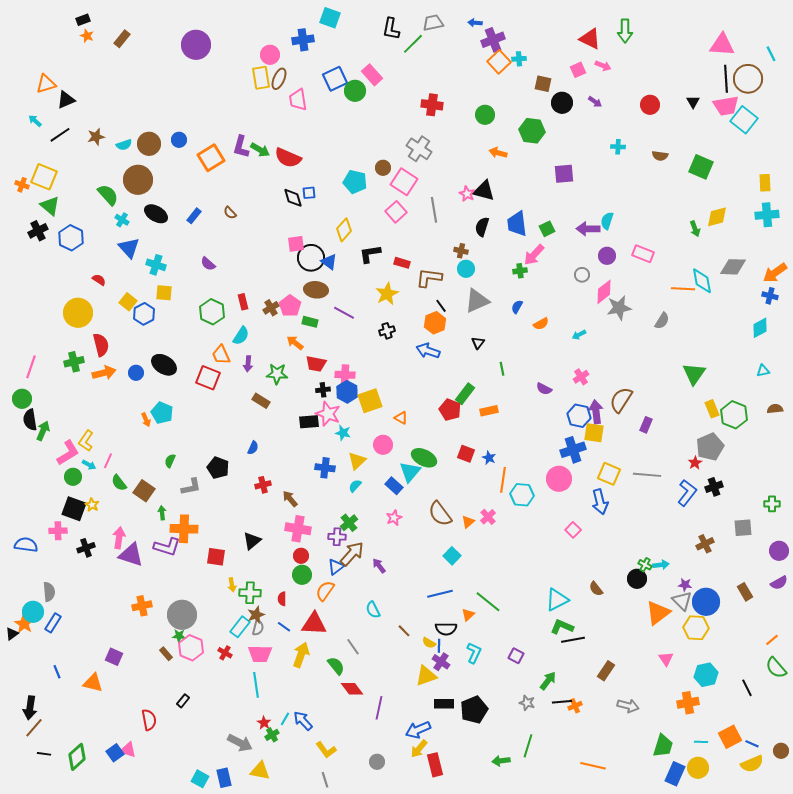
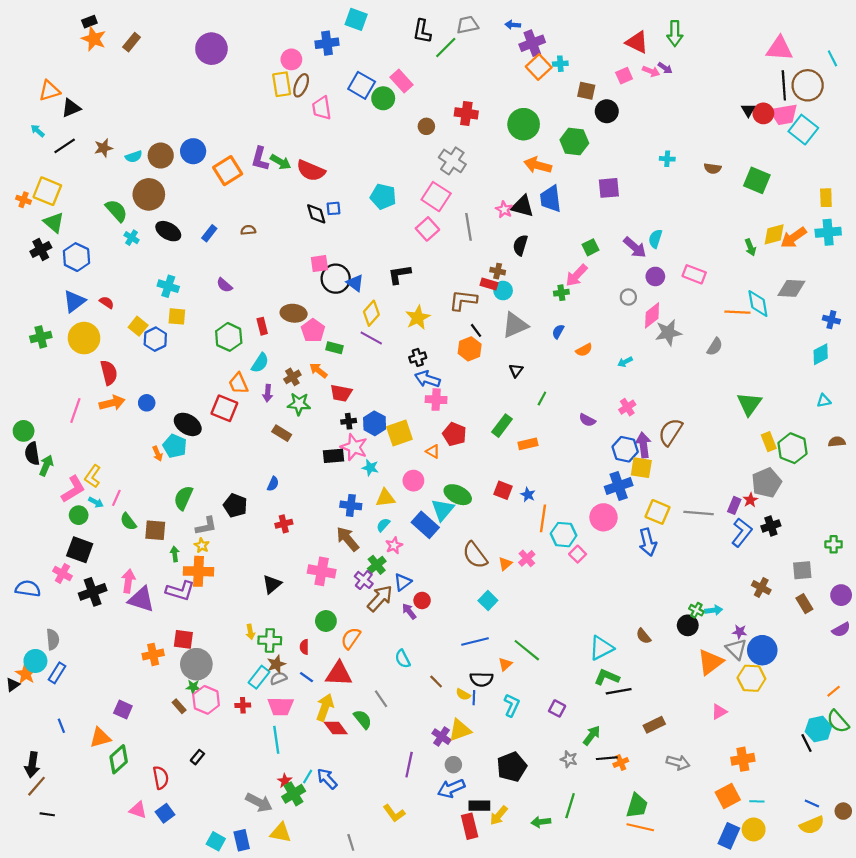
orange star: (87, 36) -> (94, 39), size x1.6
blue square: (335, 79) -> (362, 85), turned -35
purple arrow: (595, 102) -> (665, 68), moved
red circle: (650, 105) -> (763, 113), moved
green circle: (485, 115) -> (524, 124), size x1.5
blue circle: (179, 140) -> (193, 151), size x1.5
orange arrow: (498, 153) -> (538, 165), size x1.4
brown circle: (383, 168) -> (426, 126), moved
brown semicircle: (230, 213) -> (248, 230), turned 128
blue trapezoid: (517, 224) -> (551, 199), moved
purple arrow: (588, 229) -> (635, 247), turned -140
yellow diamond: (344, 230) -> (371, 313), moved
blue triangle: (129, 248) -> (74, 301), moved, turned 35
red rectangle: (402, 263) -> (489, 284), moved
orange arrow: (775, 273) -> (794, 238), moved
brown ellipse: (316, 290) -> (294, 313), moved
brown cross: (271, 308) -> (292, 377), moved
blue arrow: (428, 351) -> (427, 379), moved
green cross: (74, 362) -> (41, 337), moved
black ellipse: (164, 365) -> (188, 424), moved
pink line: (31, 367) -> (75, 410), moved
green line: (502, 369) -> (542, 399), turned 40
pink cross: (345, 375) -> (436, 400), moved
red pentagon: (450, 410) -> (454, 434), moved
purple rectangle: (646, 425) -> (734, 505), moved
green semicircle: (170, 461) -> (183, 498), size x1.6
yellow triangle: (357, 461) -> (385, 498), turned 36
blue rectangle: (394, 486) -> (425, 525), size x1.4
brown square: (144, 491) -> (155, 530), turned -30
brown arrow: (290, 499) -> (348, 539), moved, size x1.4
yellow star: (92, 505) -> (202, 545), moved
pink star: (394, 518) -> (394, 545), moved
pink square: (573, 530) -> (578, 554), moved
pink cross: (58, 531) -> (62, 573), turned 30
purple cross: (337, 537) -> (364, 580), turned 36
brown cross: (705, 544) -> (761, 588), turned -36
black cross: (86, 548) -> (93, 592), size x1.4
red circle: (301, 556) -> (422, 600), moved
red square: (216, 557) -> (183, 639), moved
blue triangle: (336, 567) -> (403, 582), moved
brown rectangle: (745, 592) -> (804, 604), moved
gray semicircle: (258, 628) -> (278, 678), turned -126
red cross: (225, 653) -> (243, 705), turned -32
pink triangle: (666, 659) -> (719, 712), turned 35
purple cross: (441, 662) -> (442, 737), moved
brown rectangle: (606, 671) -> (654, 725), turned 30
cyan hexagon: (706, 675) -> (818, 729), moved
orange triangle: (93, 683) -> (100, 738), turned -30
red diamond: (352, 689) -> (336, 728), moved
black rectangle: (444, 704) -> (479, 806), moved
green cross: (272, 735) -> (294, 794), size x1.5
orange square: (730, 737) -> (728, 796), moved
green trapezoid: (663, 746) -> (637, 806), moved
yellow arrow: (419, 749) -> (499, 815), moved
yellow L-shape: (326, 750) -> (394, 813), moved
blue square: (115, 753) -> (165, 813), moved
green diamond: (77, 757) -> (119, 759), moved
gray circle: (377, 762) -> (453, 765), moved

